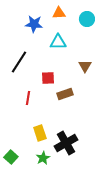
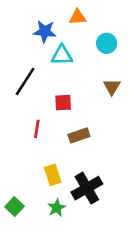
cyan circle: (87, 19) -> (107, 43), moved
cyan triangle: (58, 42) -> (62, 55), moved
brown rectangle: (65, 94) -> (79, 135), moved

